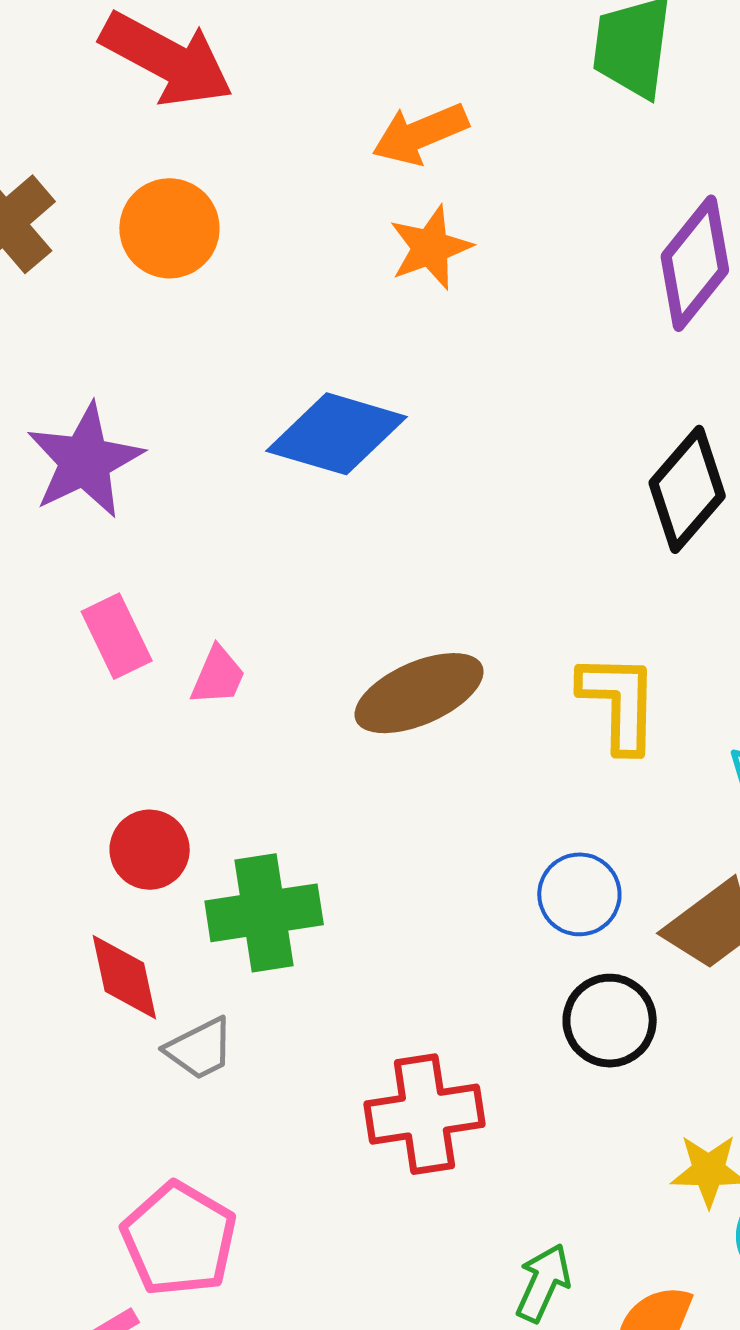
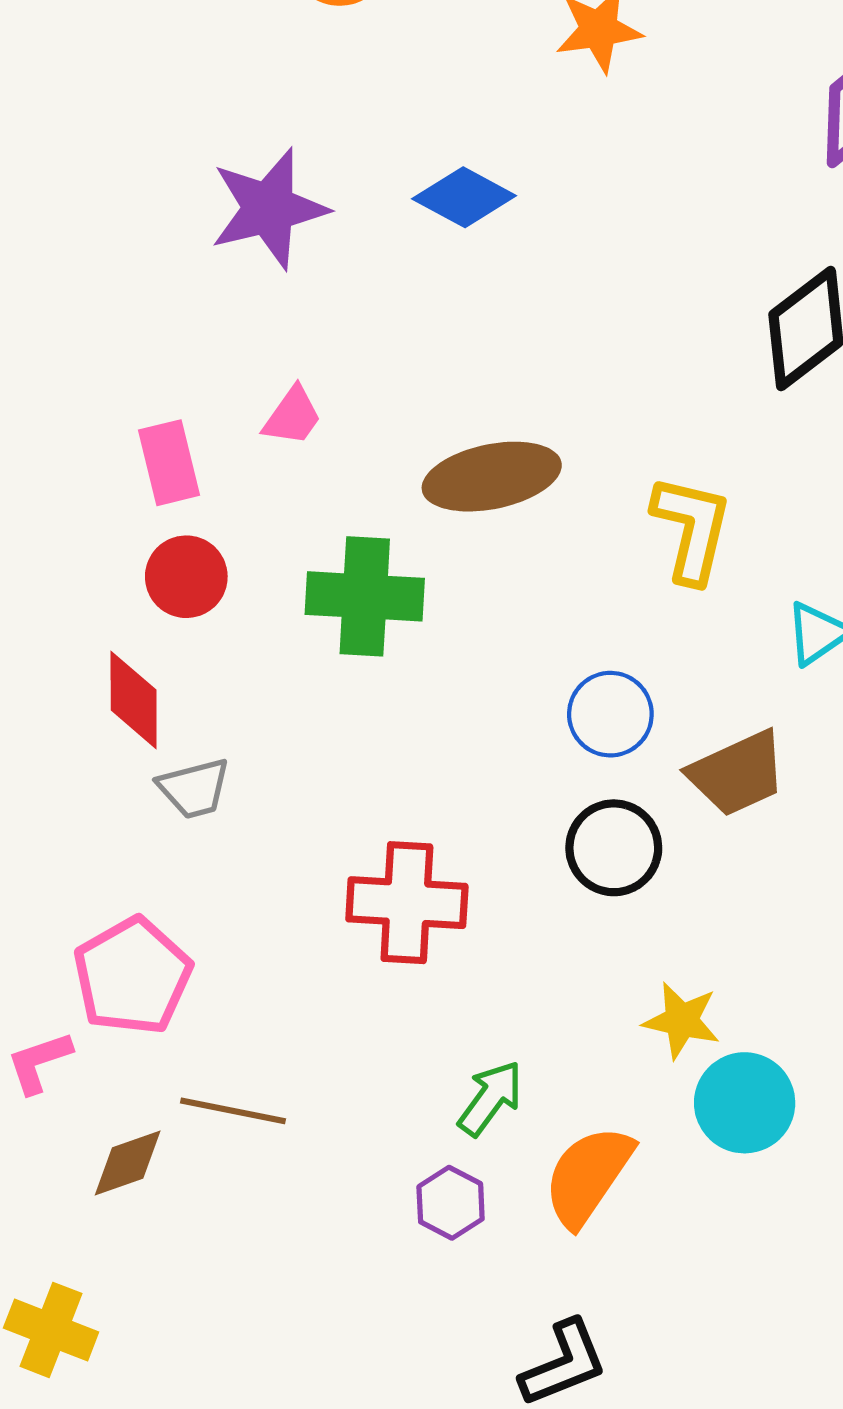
blue diamond: (337, 434) -> (464, 197), size x0.7
purple star: (85, 461) -> (269, 208), moved
pink rectangle: (117, 636) -> (169, 463), moved
green cross: (264, 913) -> (365, 596), moved

